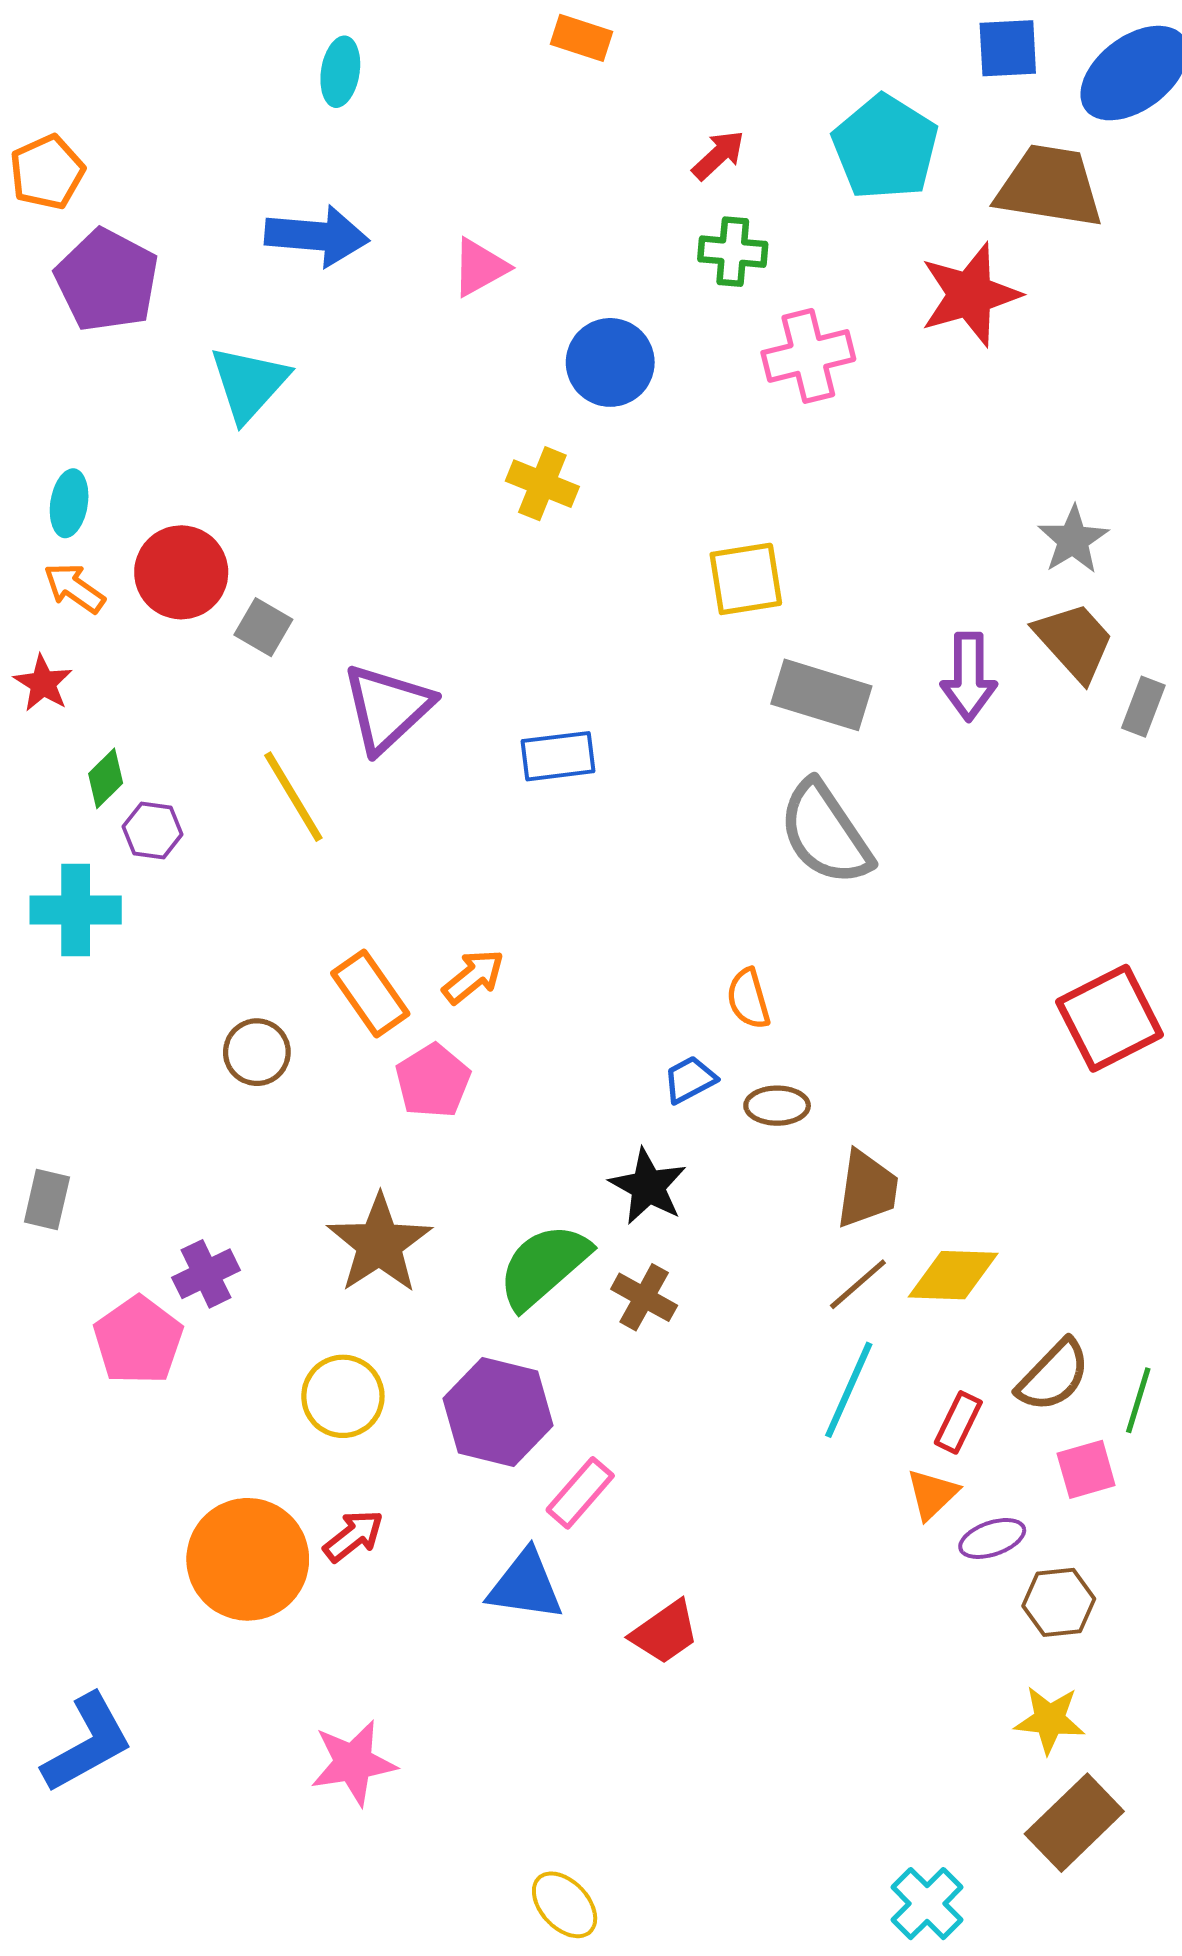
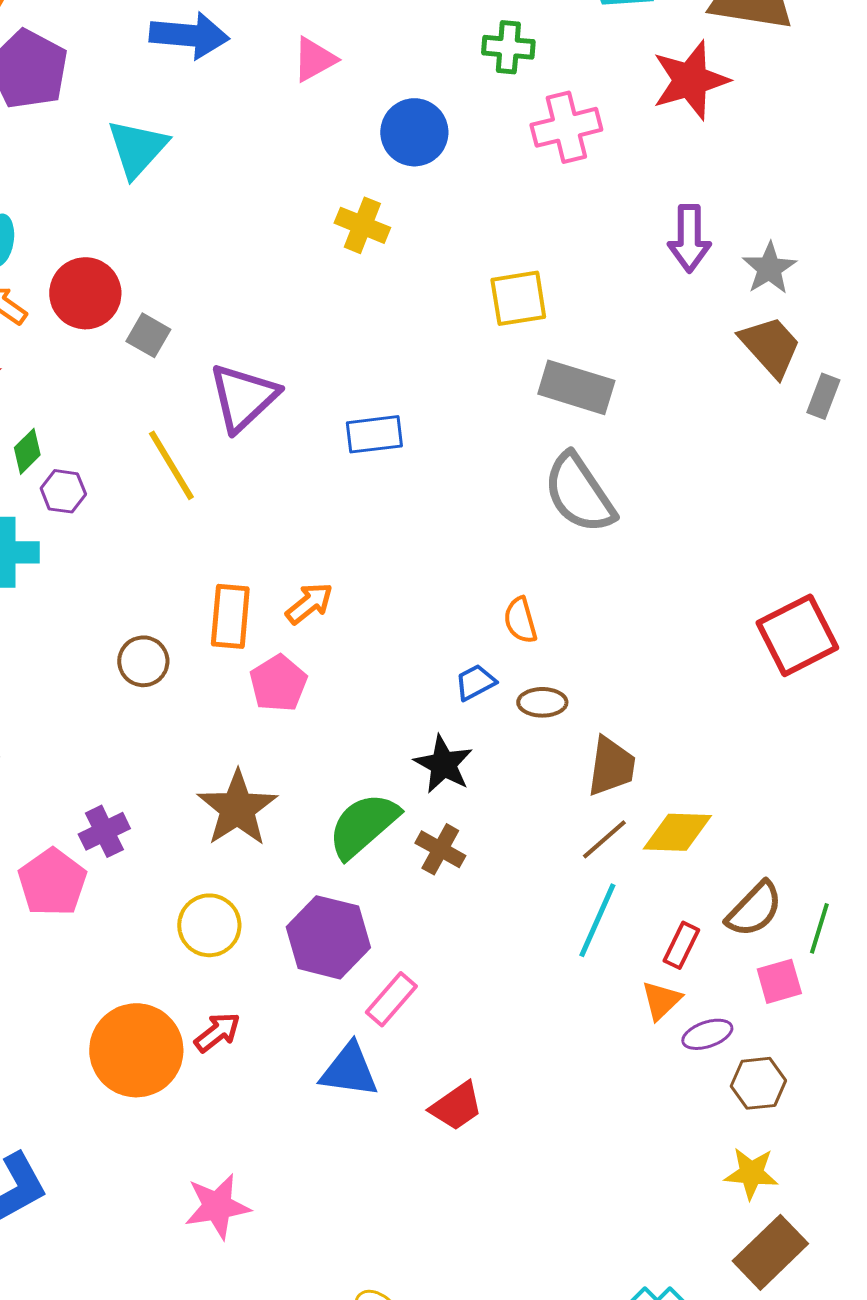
purple arrow: (969, 677) -> (689, 238), moved
orange rectangle: (370, 993) -> (230, 616), turned 40

